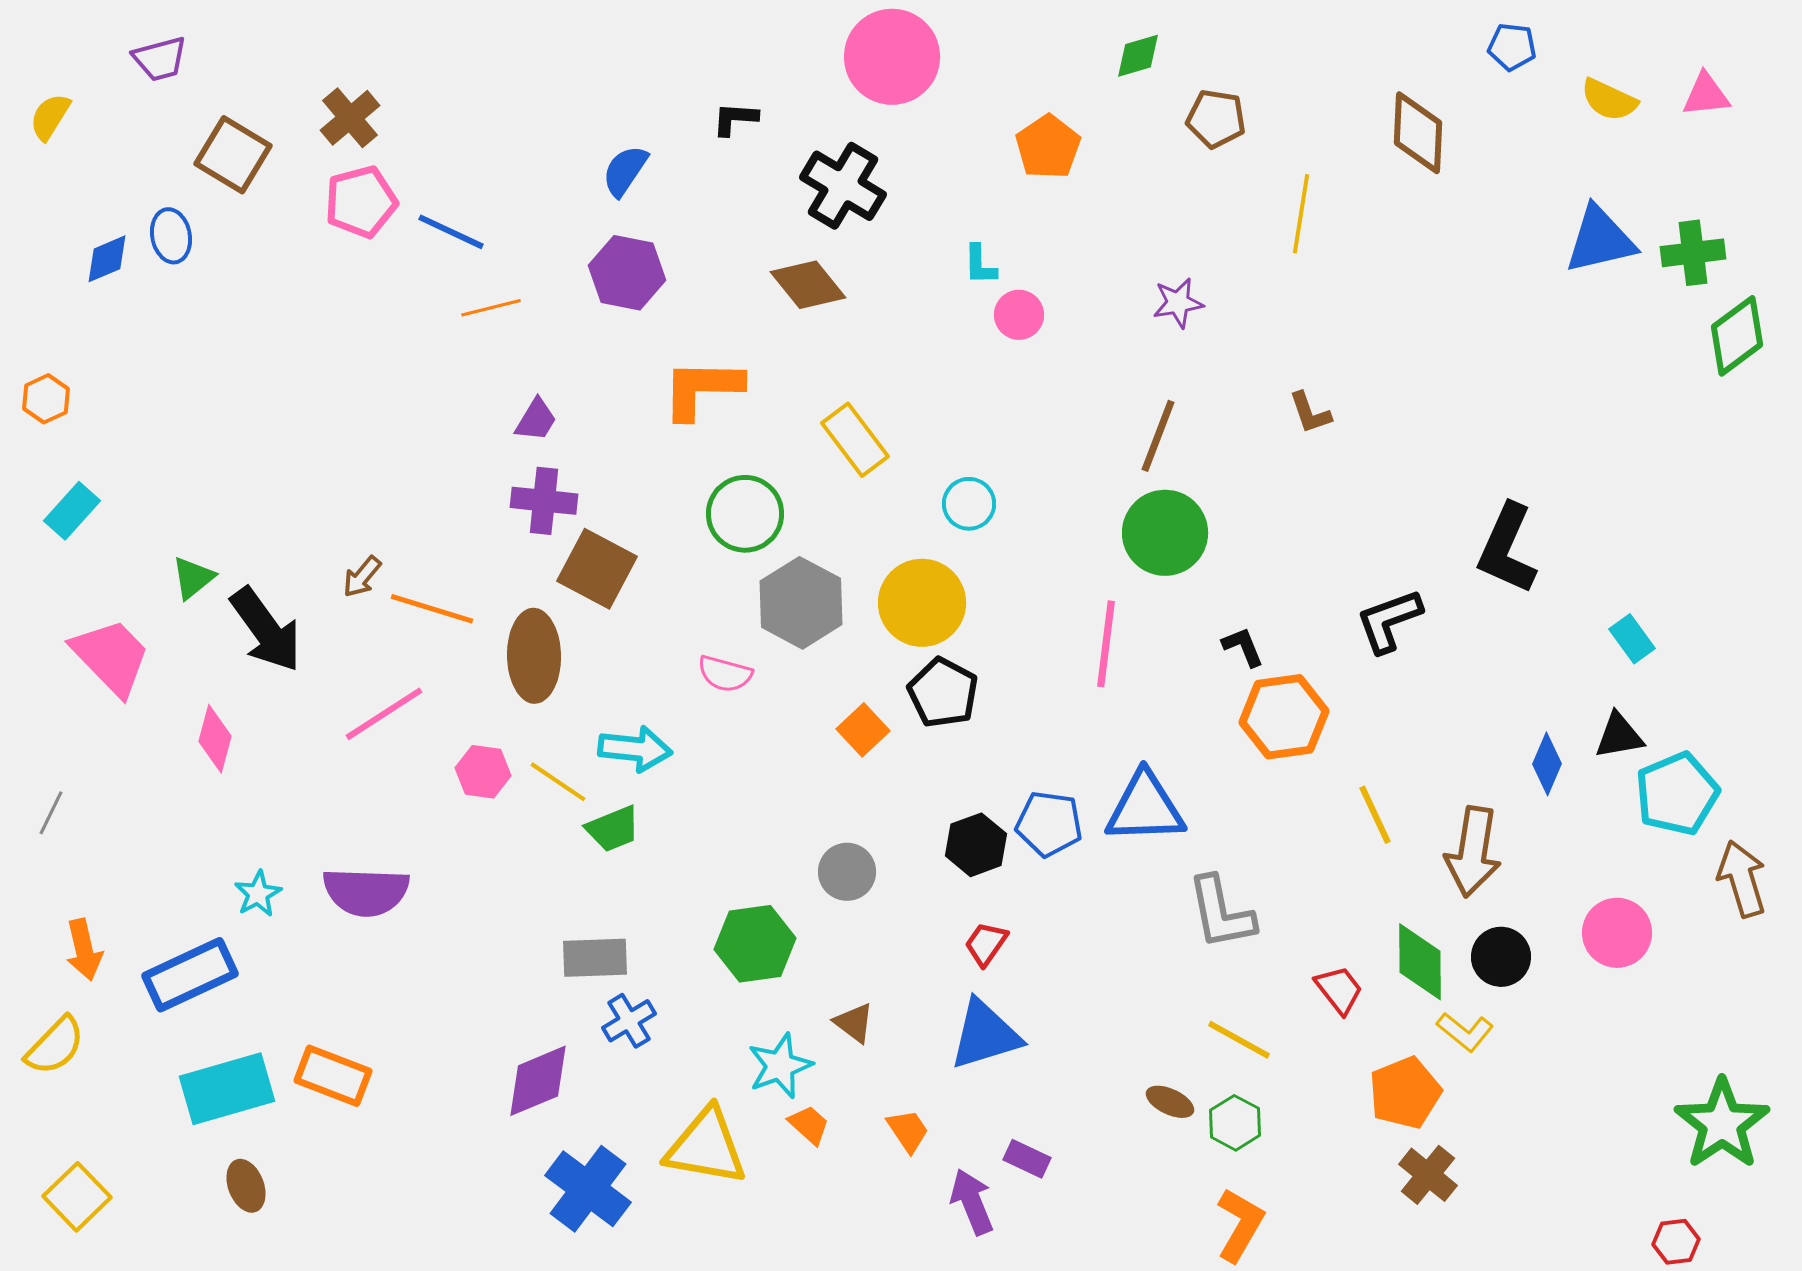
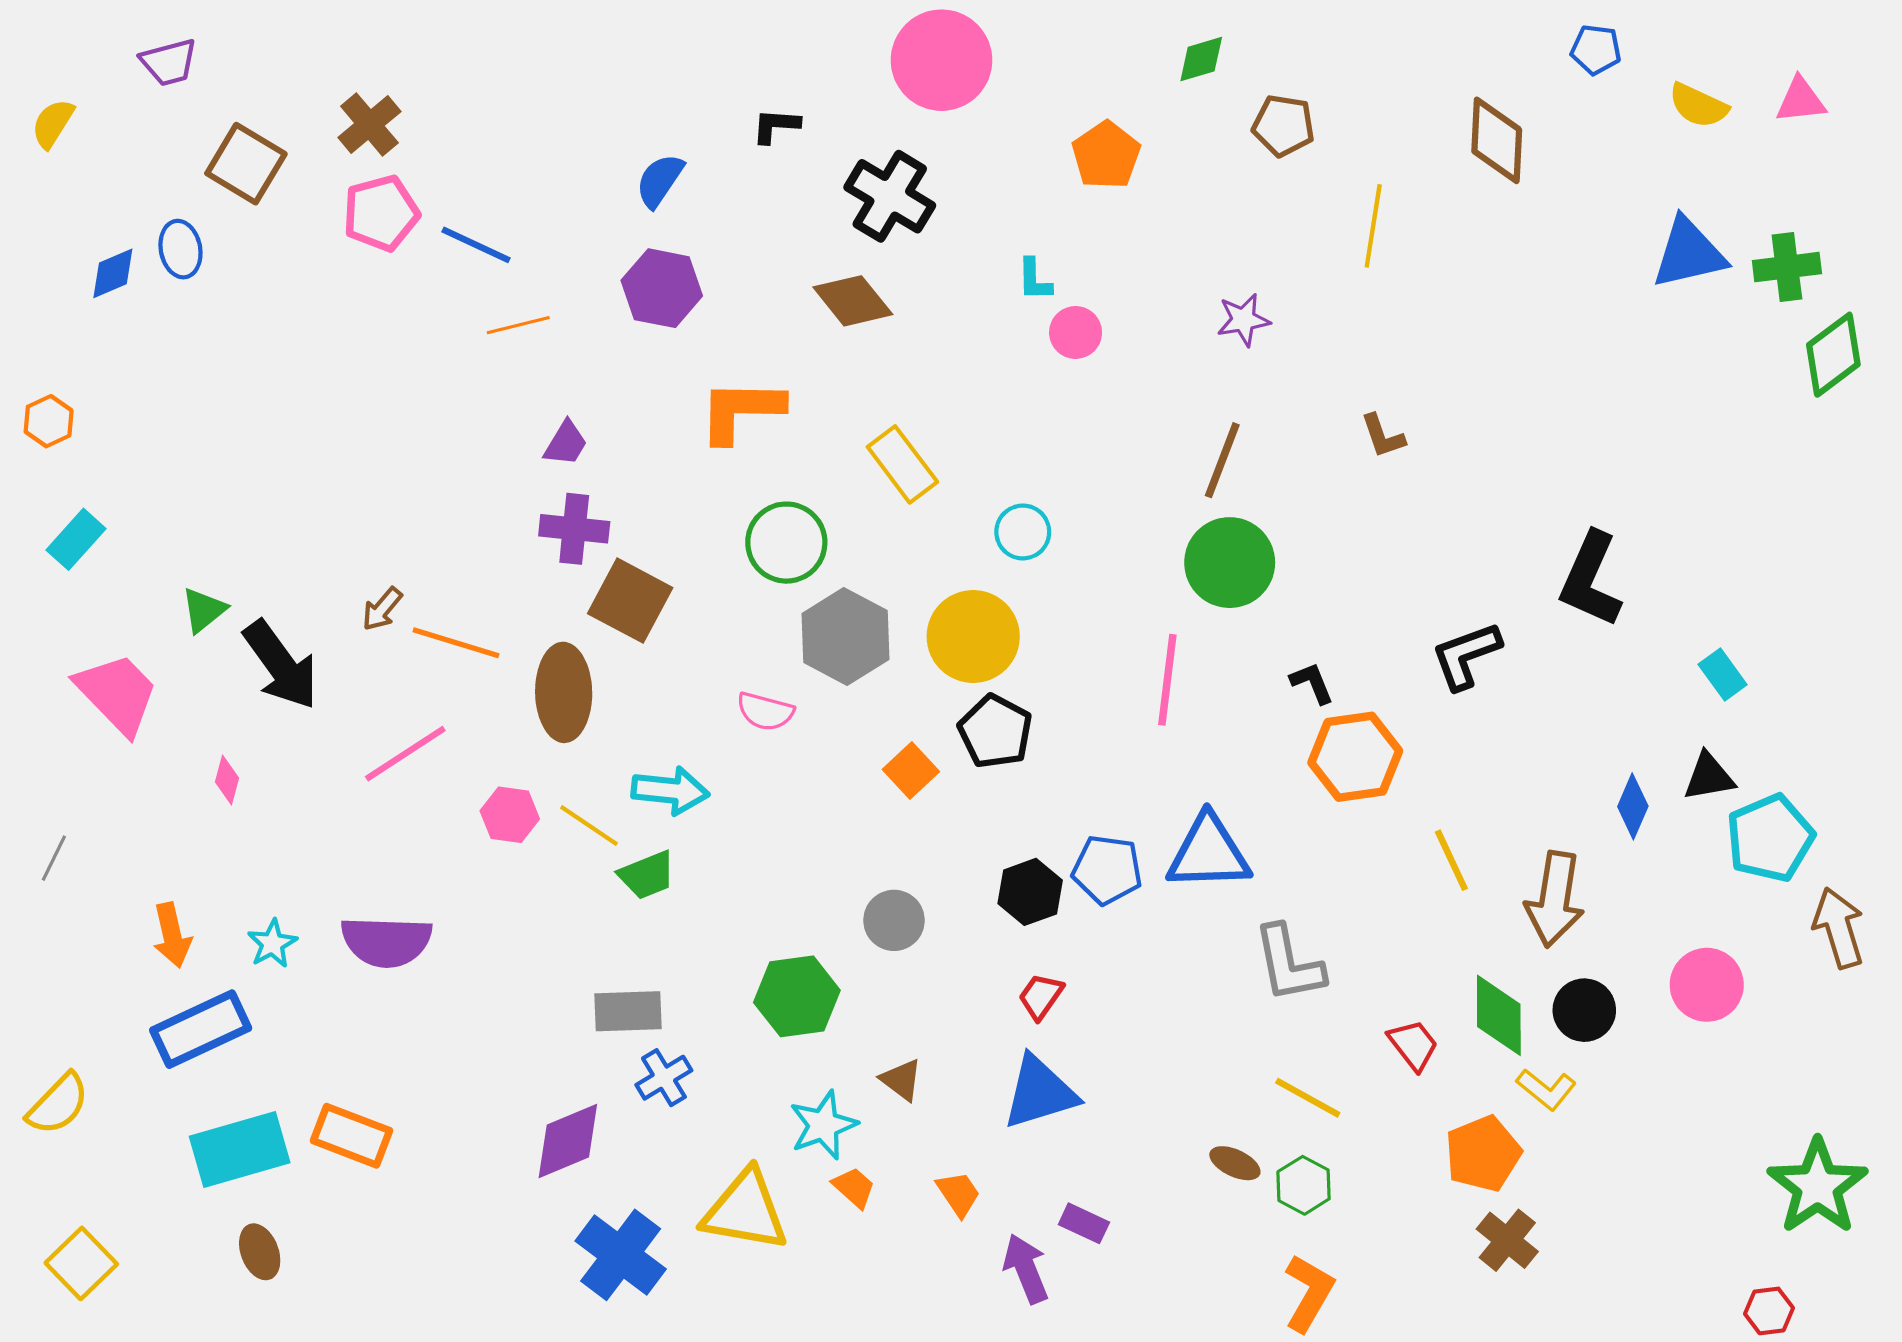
pink diamond: (215, 739) -> (227, 780), size x0.7
orange arrow: (84, 950) -> (172, 935), moved

